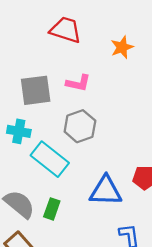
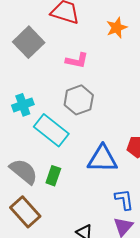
gray square: (36, 90) -> (29, 42), moved, turned -36
cyan cross: (19, 131) -> (23, 105), turned -30

